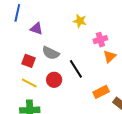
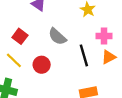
gray semicircle: (51, 53) -> (57, 37), moved
black line: (76, 69) -> (84, 55), moved

